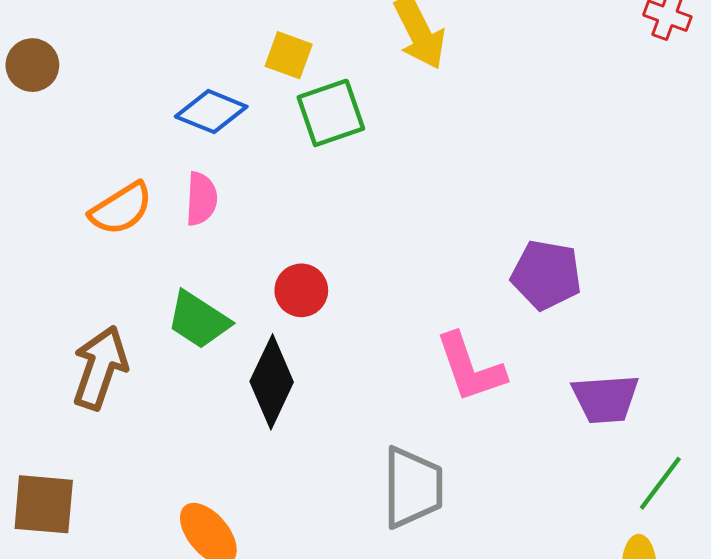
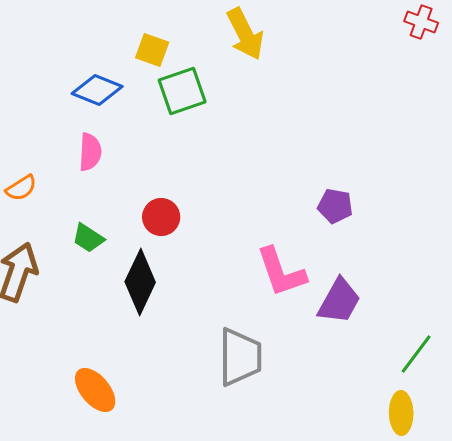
orange semicircle: (121, 209) -> (21, 188), moved, size x0.7
purple pentagon: (546, 275) -> (335, 206), size x0.7
green trapezoid: (199, 320) -> (88, 238), size x0.7
purple trapezoid: (605, 399) -> (339, 301), moved, turned -57

